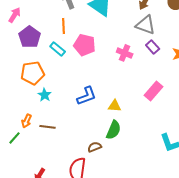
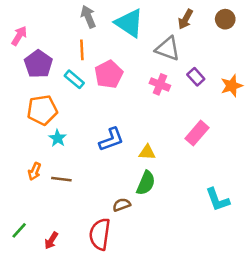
gray triangle: (146, 25) -> (168, 49), moved
pink pentagon: (85, 45) -> (109, 74), turned 30
green line: (15, 138) -> (19, 230), moved

